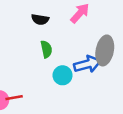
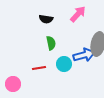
red line: (14, 98) -> (39, 68), moved

